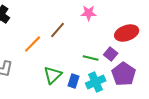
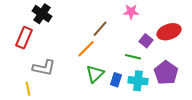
orange line: (33, 44) -> (86, 49), moved
purple square: (111, 54) -> (146, 41), moved
cyan cross: (96, 82) -> (138, 81), turned 30

